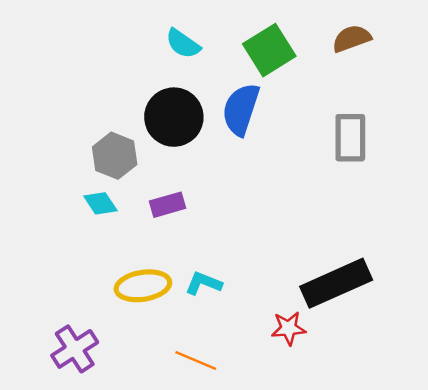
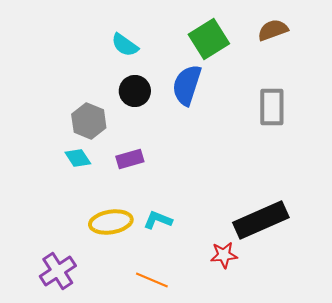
cyan semicircle: (183, 44) -> (125, 45), moved
black circle: (174, 117) -> (135, 91), size x0.7

